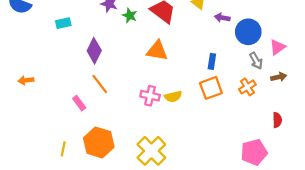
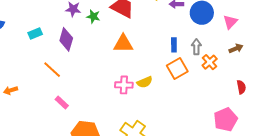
purple diamond: (94, 51) -> (66, 39), moved
gray arrow: (256, 61) -> (196, 47), moved, turned -140
orange line: (100, 84) -> (52, 70), moved

